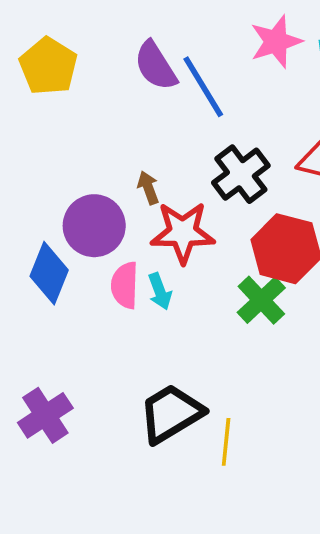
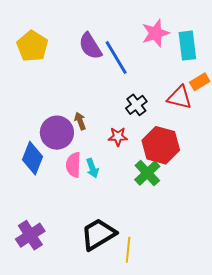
black cross: (241, 174) -> (136, 105), size x0.7
brown arrow: (148, 188) -> (80, 121), moved
red star: (183, 232) -> (118, 137), moved, size x0.6

